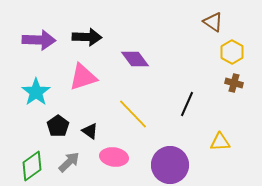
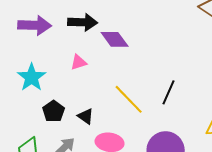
purple diamond: (135, 59) -> (115, 39), moved
pink triangle: (83, 77) -> (79, 62), size x0.6
black line: (187, 104) -> (169, 92), moved

